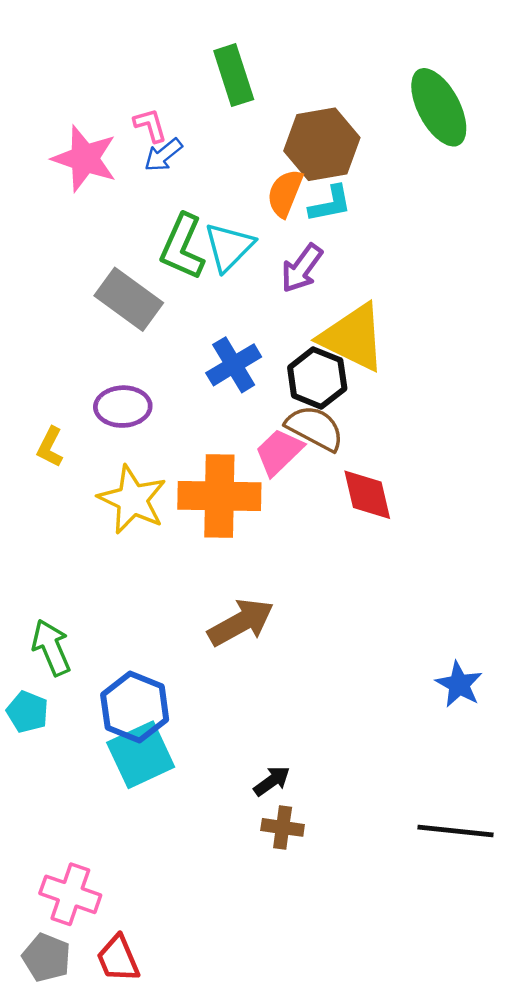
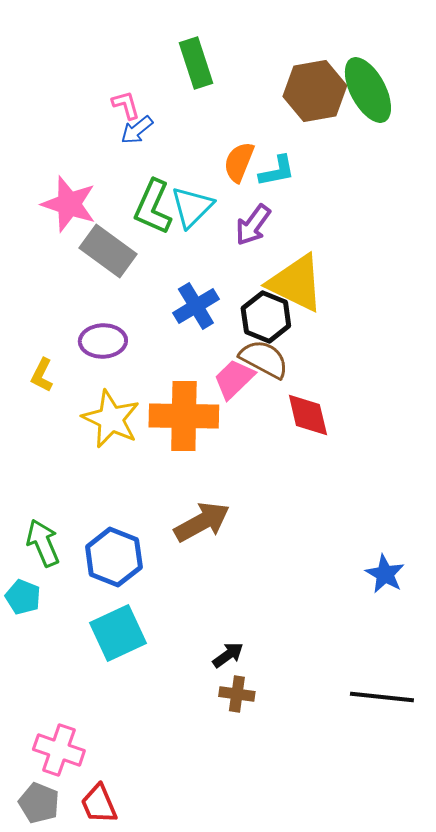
brown hexagon: (322, 144) -> (315, 91), moved
pink star: (85, 159) -> (69, 204), moved
blue hexagon: (135, 707) -> (114, 557), moved

